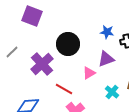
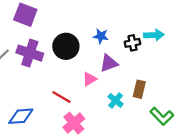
blue star: (107, 32) -> (101, 36), moved
purple cross: (42, 64) -> (30, 53), moved, turned -30

